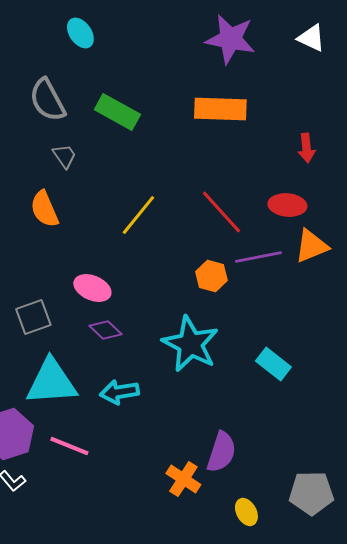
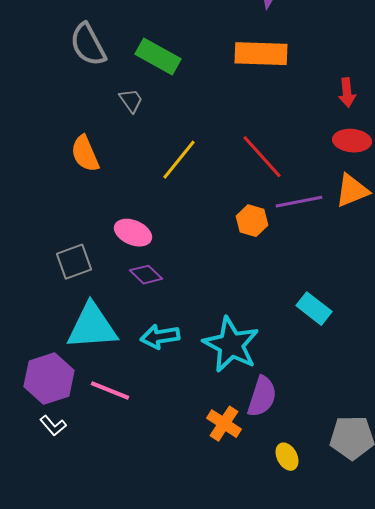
gray trapezoid: (64, 156) -> (131, 101), moved
red ellipse: (287, 205) -> (352, 141), moved
cyan star: (190, 344) -> (231, 345), moved

